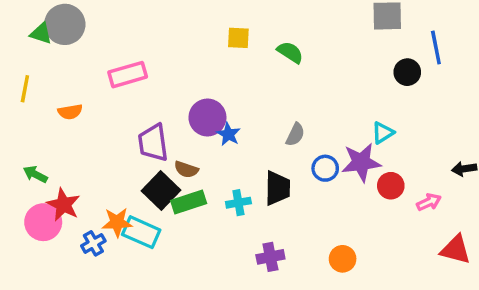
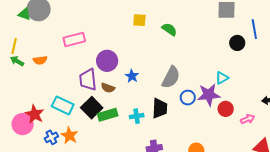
purple circle: (207, 117) -> (107, 61), moved
gray semicircle: (295, 135) -> (171, 77), size x1.6
brown semicircle: (186, 169) -> (108, 88), moved
green arrow: (35, 174) -> (17, 61), moved
orange star: (117, 222) -> (69, 135), moved, turned 30
cyan rectangle: (141, 232) -> (63, 105), moved

